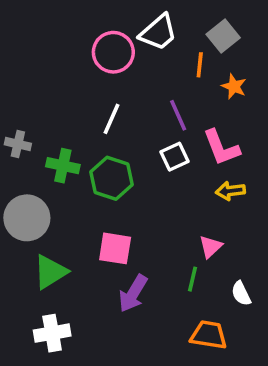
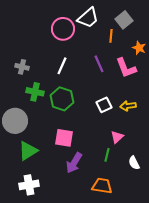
orange star: (234, 86) -> (139, 48), moved
gray cross: (18, 144) -> (22, 67), moved
pink L-shape: (221, 148) -> (126, 68), moved
white square: (175, 157) -> (104, 105), moved
orange trapezoid: (209, 335) -> (102, 186), moved

